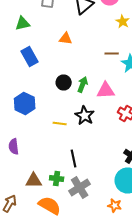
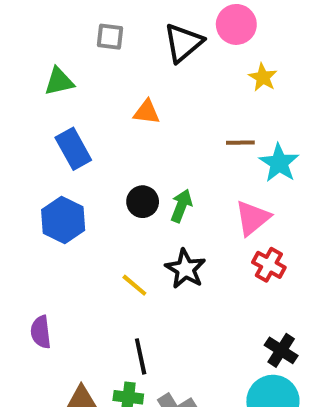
pink triangle: (106, 90) -> (253, 218), moved, turned -36
blue hexagon: (25, 104) -> (63, 220), moved
yellow line: (60, 124) -> (134, 285), turned 32
black line: (74, 158) -> (141, 356), moved

